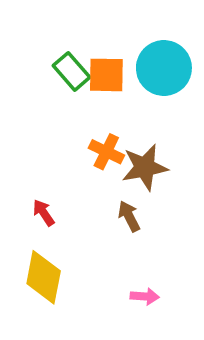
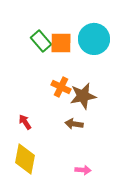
brown arrow: (129, 216) -> (74, 124), turned -54

